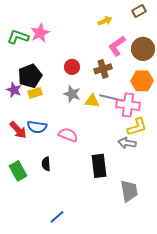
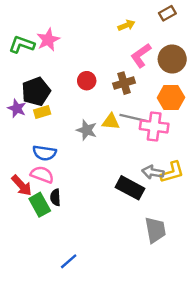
gray star: (72, 94) -> (87, 130), moved
yellow L-shape: (137, 127) -> (172, 172), moved
red arrow: (18, 130) -> (22, 185), moved
pink semicircle: (68, 135) -> (42, 175), moved
black rectangle: (99, 166) -> (130, 188), moved, turned -55
green rectangle: (18, 171) -> (40, 205), moved

